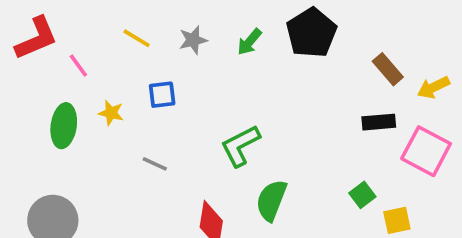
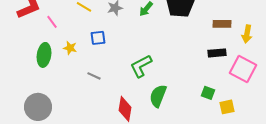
brown rectangle: (388, 69) -> (222, 24), turned -48
yellow arrow: (433, 87) -> (247, 34), turned -54
green square: (362, 195) -> (208, 93), turned -32

